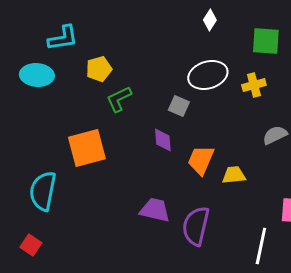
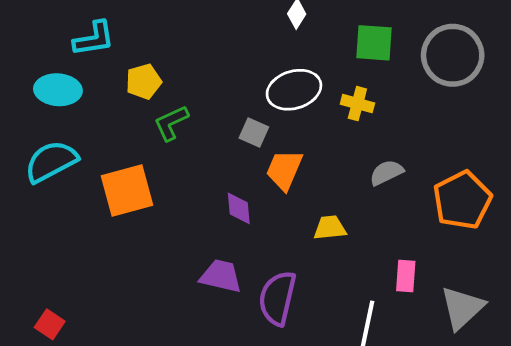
yellow cross: (254, 85) -> (357, 104), turned 30
purple diamond: (163, 140) -> (239, 208), moved
orange trapezoid: (201, 160) -> (284, 170), moved
cyan semicircle: (43, 191) -> (51, 162), moved, turned 51

